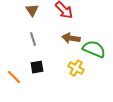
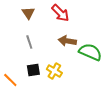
yellow cross: (76, 68) -> (54, 71), moved

